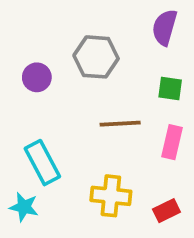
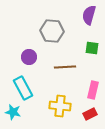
purple circle: (37, 77) -> (29, 57), moved
pink rectangle: (172, 142) -> (93, 90), moved

